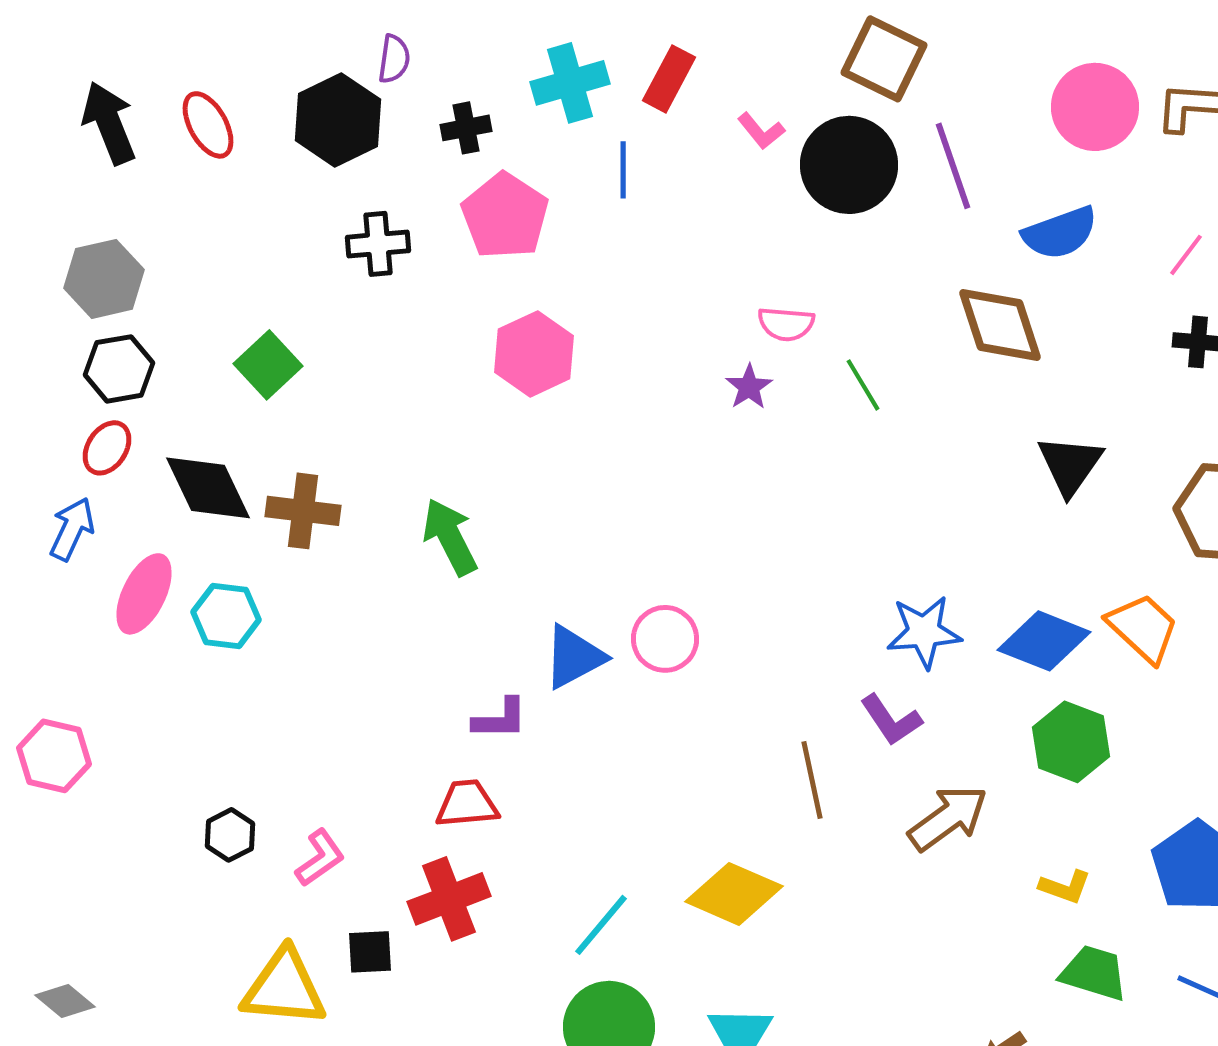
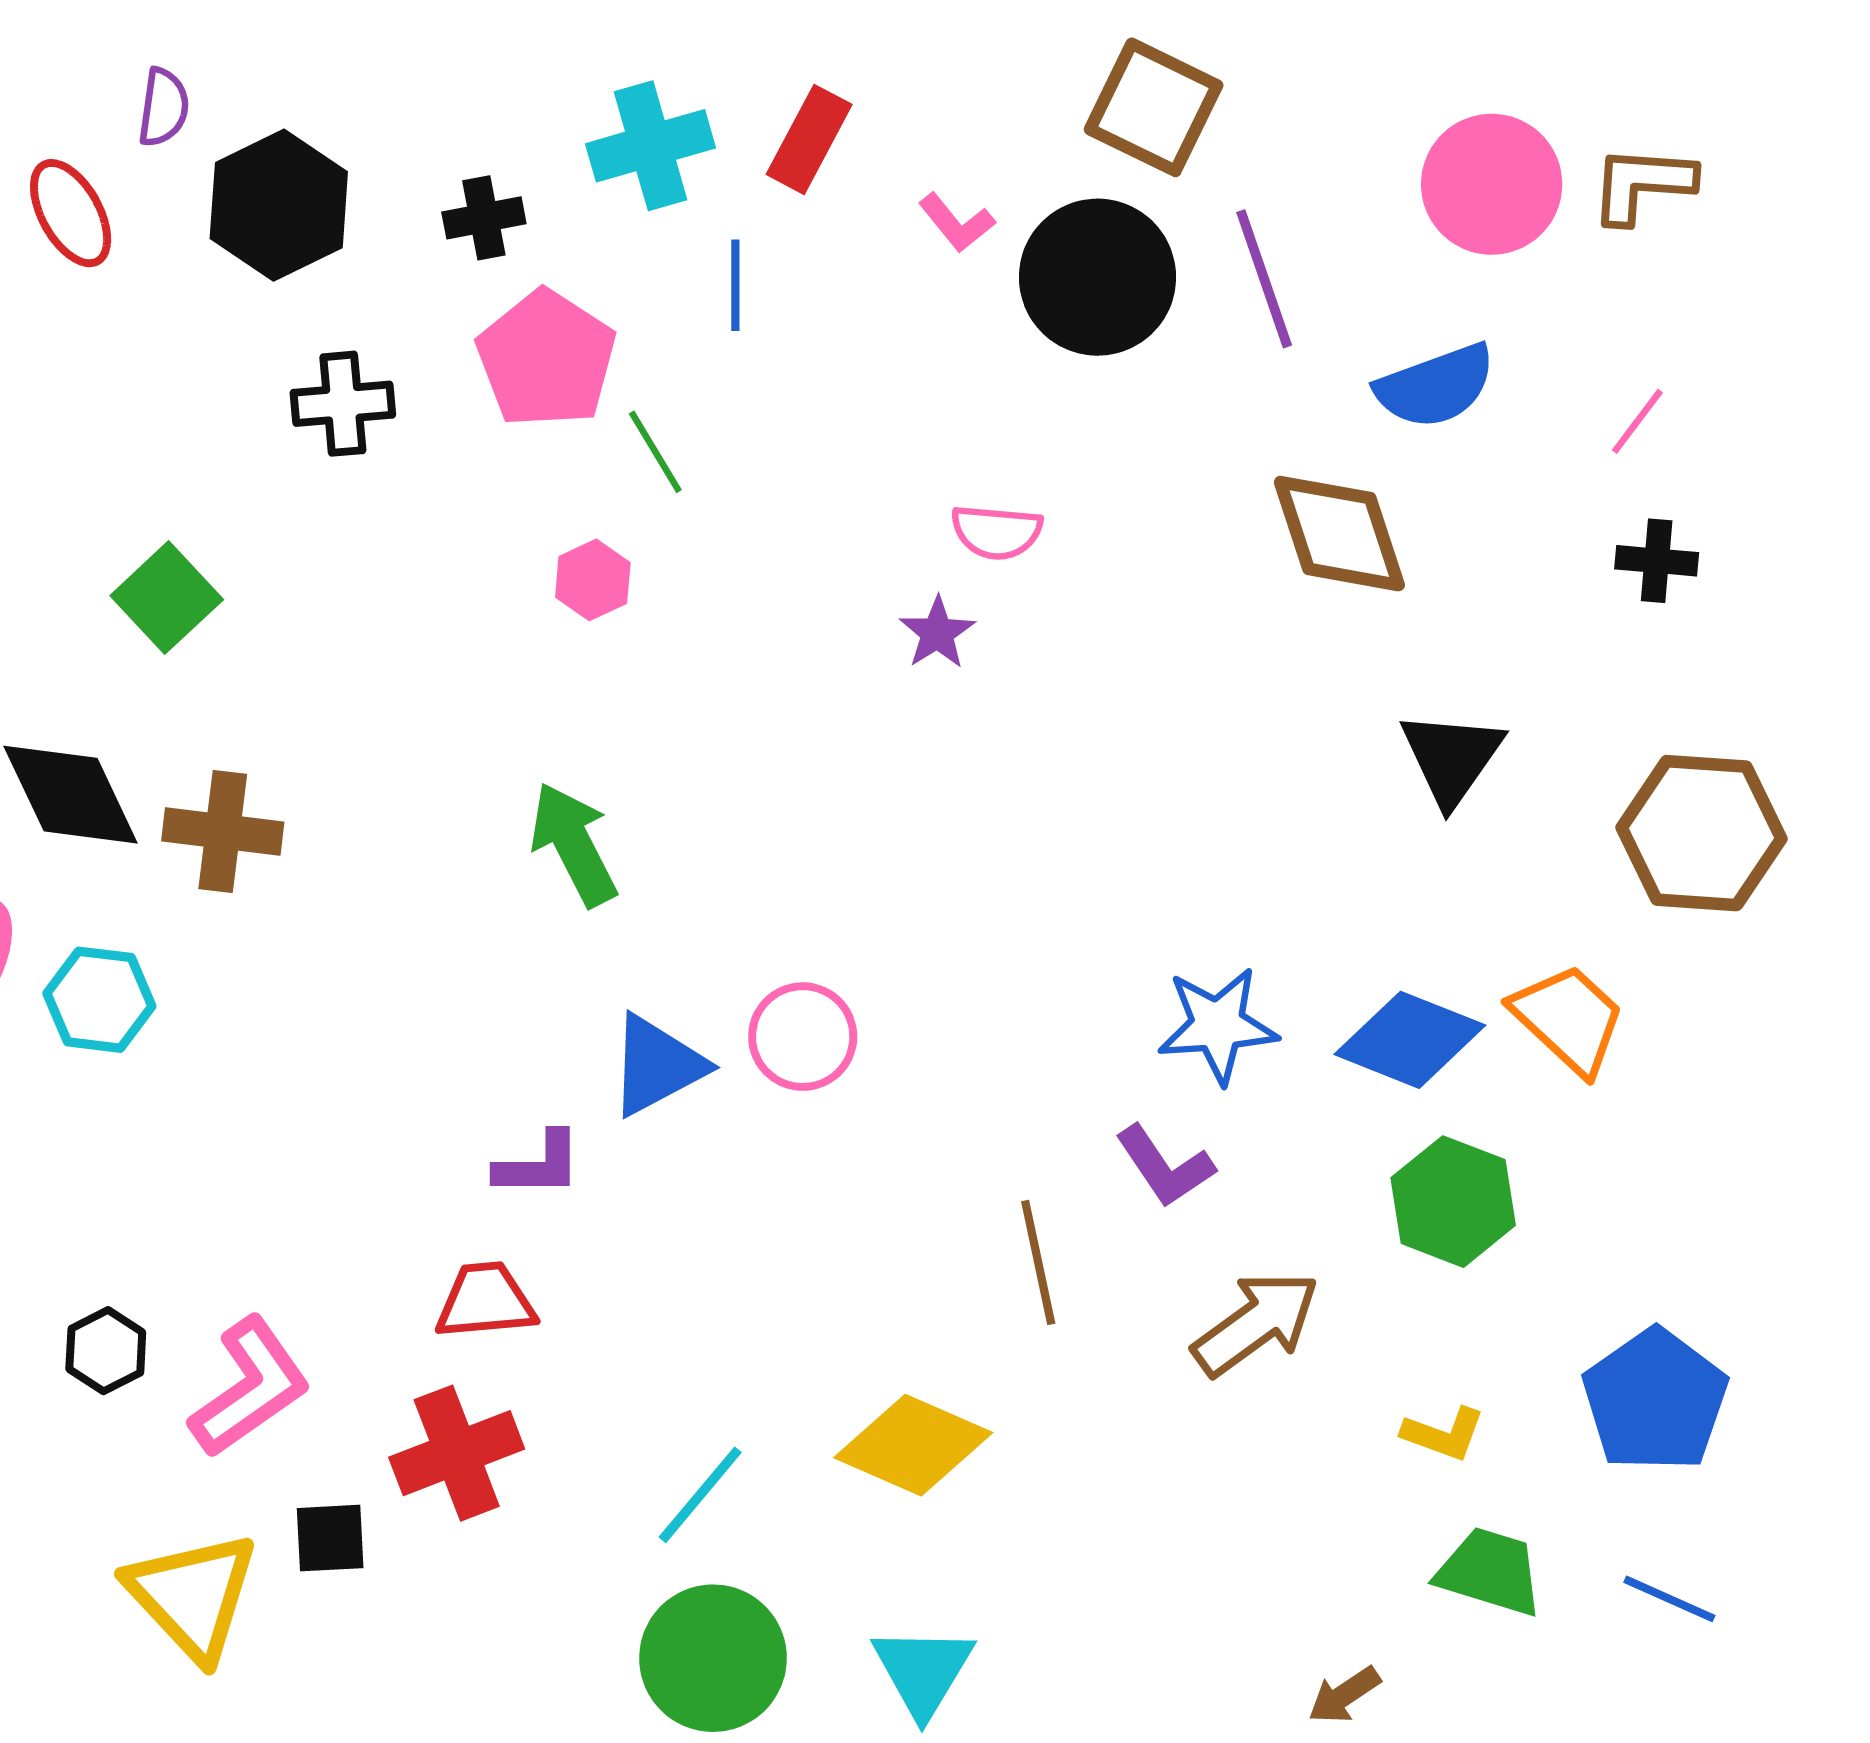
purple semicircle: (394, 59) -> (163, 107), moved
pink hexagon: (534, 354) -> (593, 580), size x0.6
green line: (863, 385) -> (655, 452), moved
green arrow: (450, 537) -> (574, 844), moved
pink L-shape: (320, 858) -> (250, 1387), size x1.5
yellow triangle: (284, 988) -> (192, 1596), turned 42

